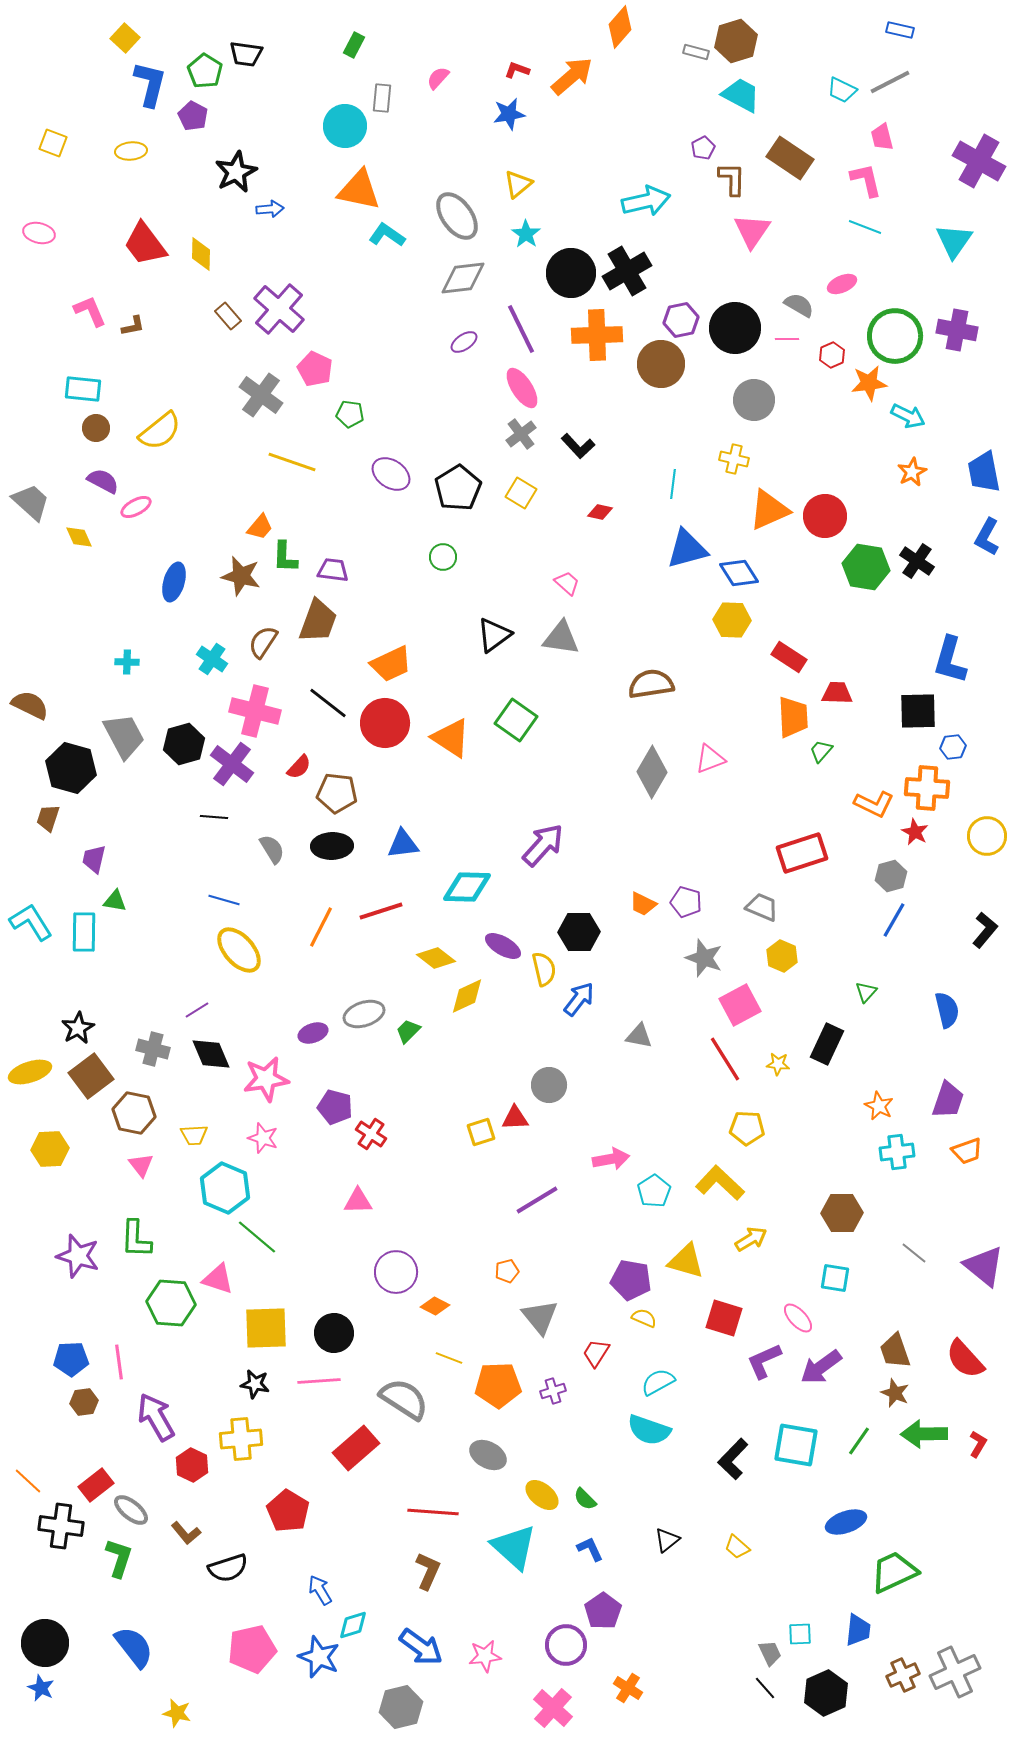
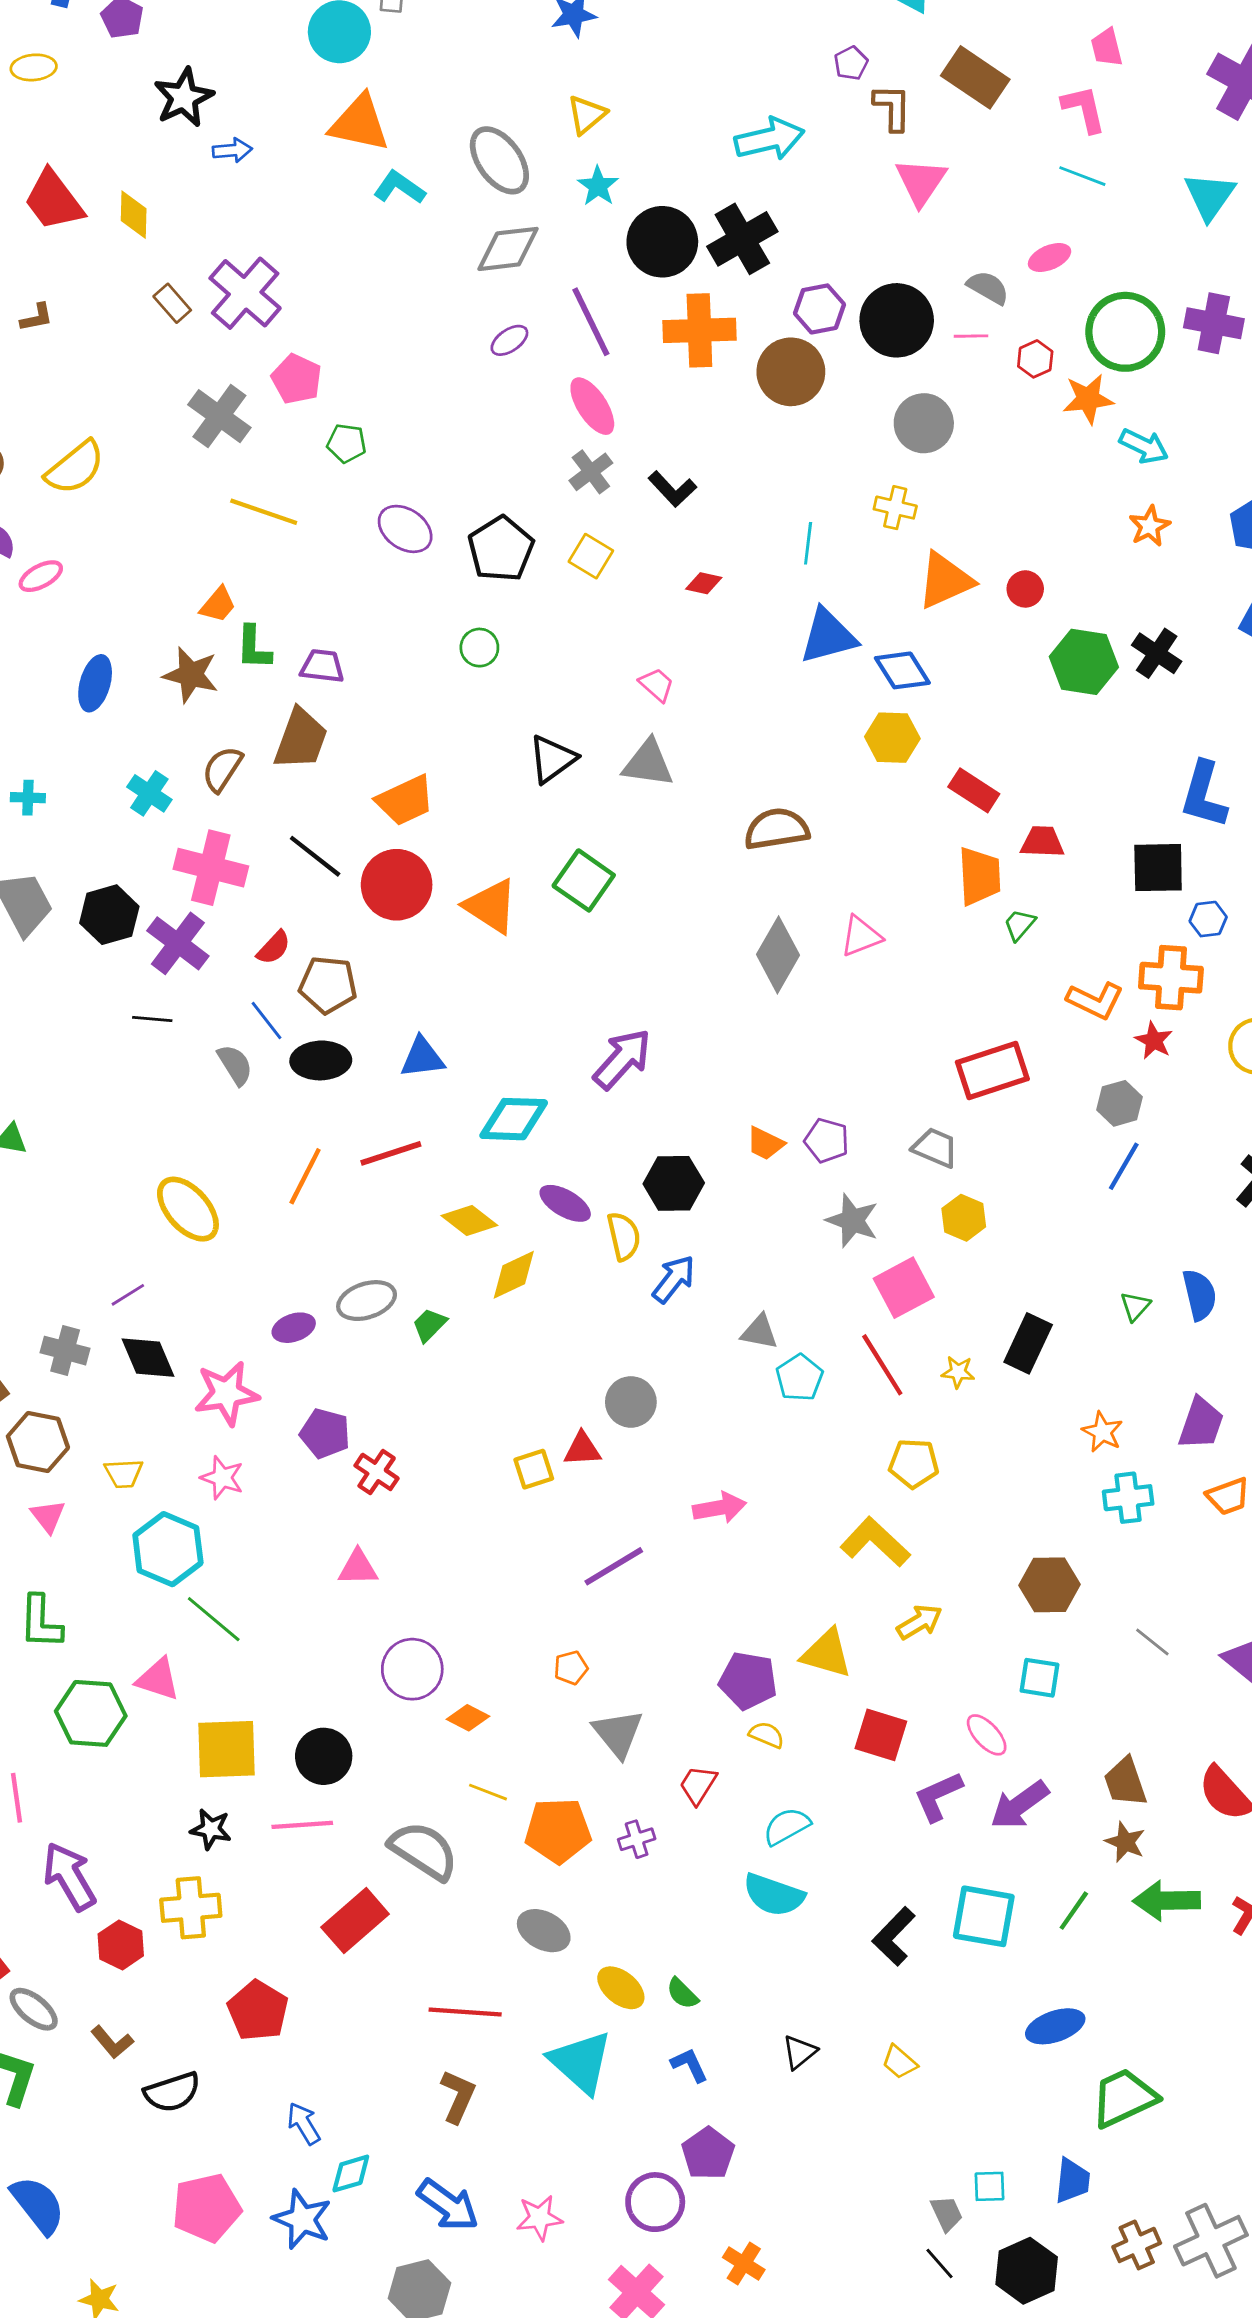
red circle: (825, 516) -> (1025, 589), size x0.6
blue line: (224, 900) -> (267, 1020), moved, turned 36
green triangle: (866, 992) -> (1135, 1306), moved
cyan pentagon: (654, 1191) -> (799, 1378), moved

